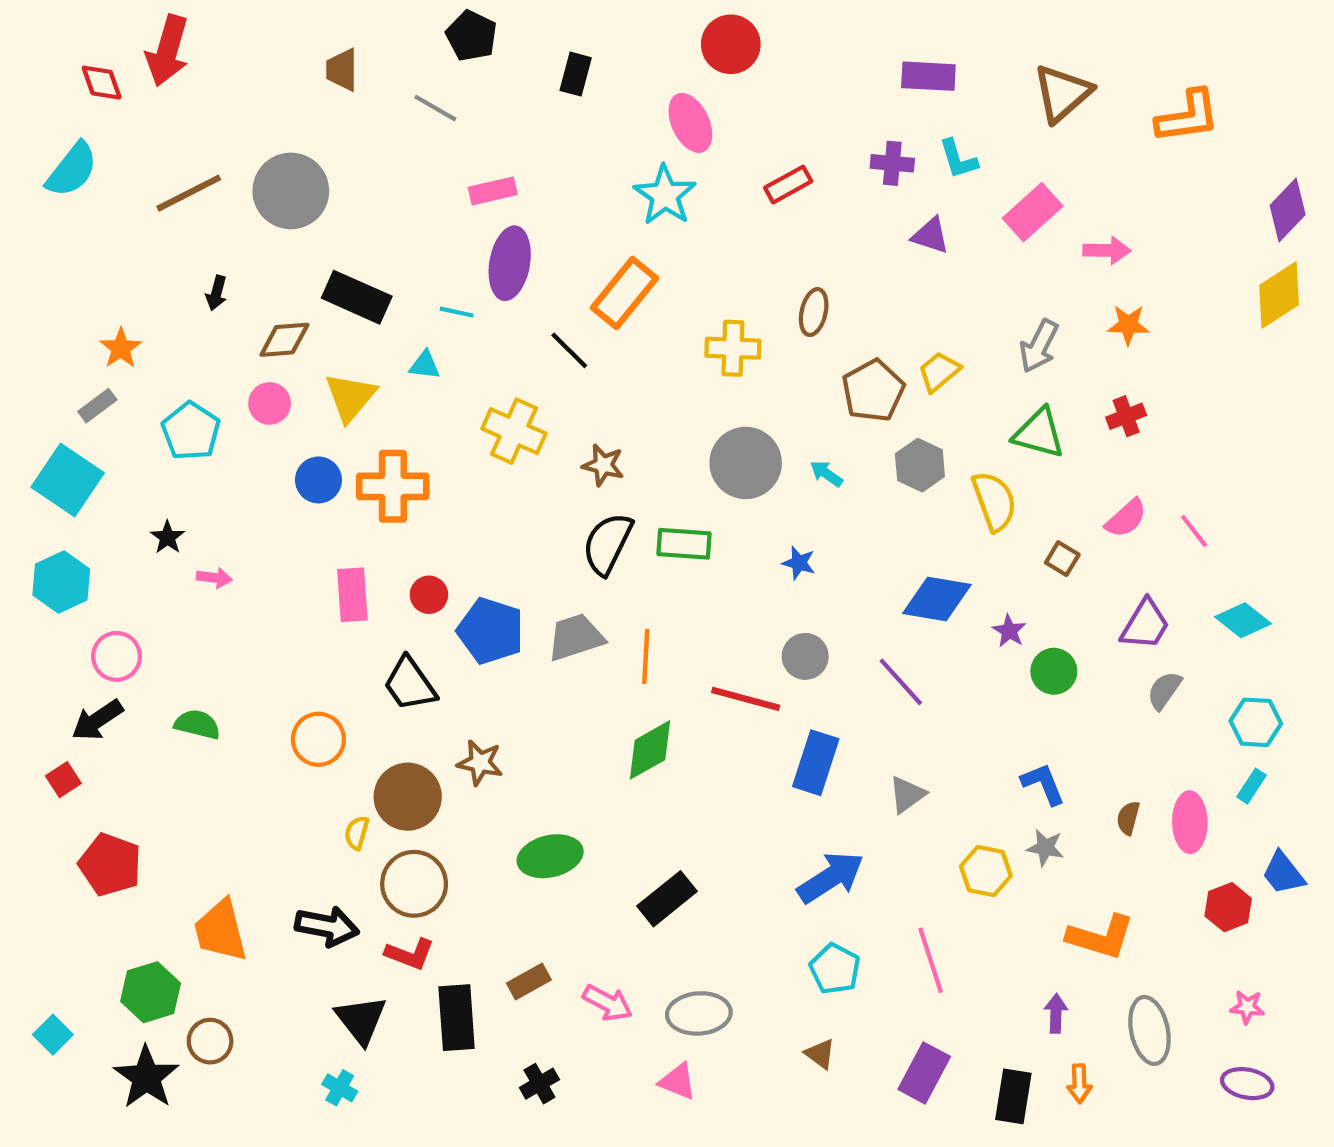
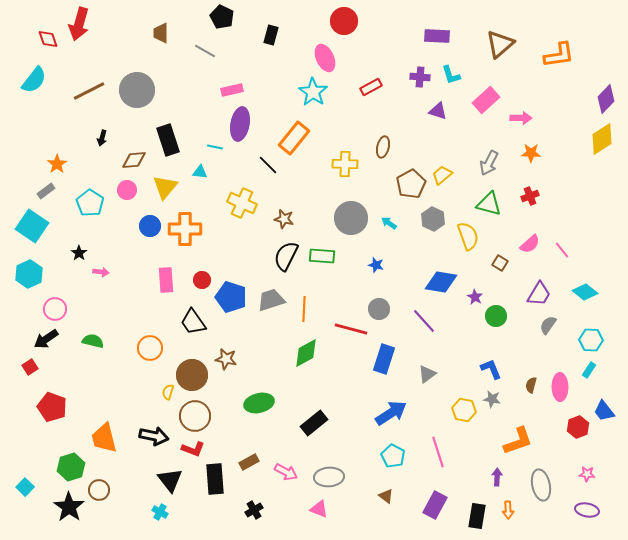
black rectangle: (357, 297) -> (168, 140), turned 48
orange L-shape: (1101, 937) -> (518, 441), turned -36

